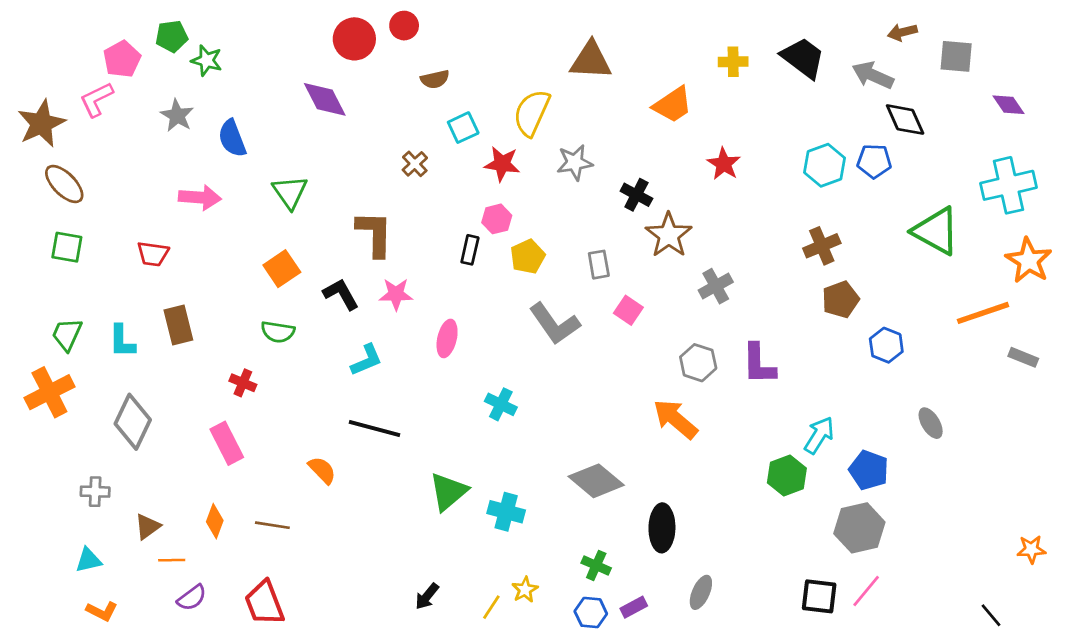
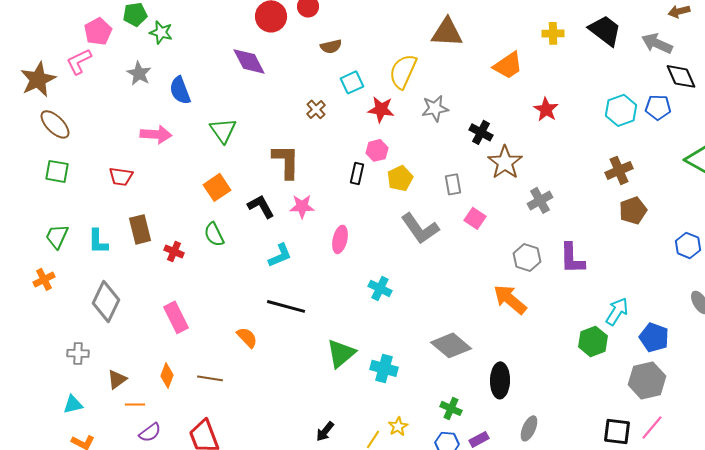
green semicircle: (278, 332) -> (214, 234), turned 55
blue hexagon: (886, 345) -> (688, 245), moved
red cross: (243, 383) -> (174, 251), moved
orange cross: (49, 392) -> (44, 279), size x0.6

